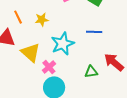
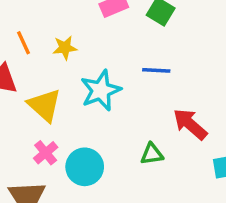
pink cross: (49, 67) -> (46, 153), moved
green triangle: (91, 72) -> (152, 154), moved

